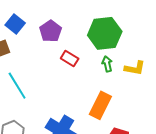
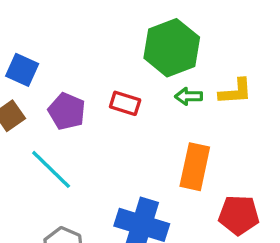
purple pentagon: (51, 31) -> (67, 111), moved
green arrow: (107, 64) -> (189, 96), turned -63

